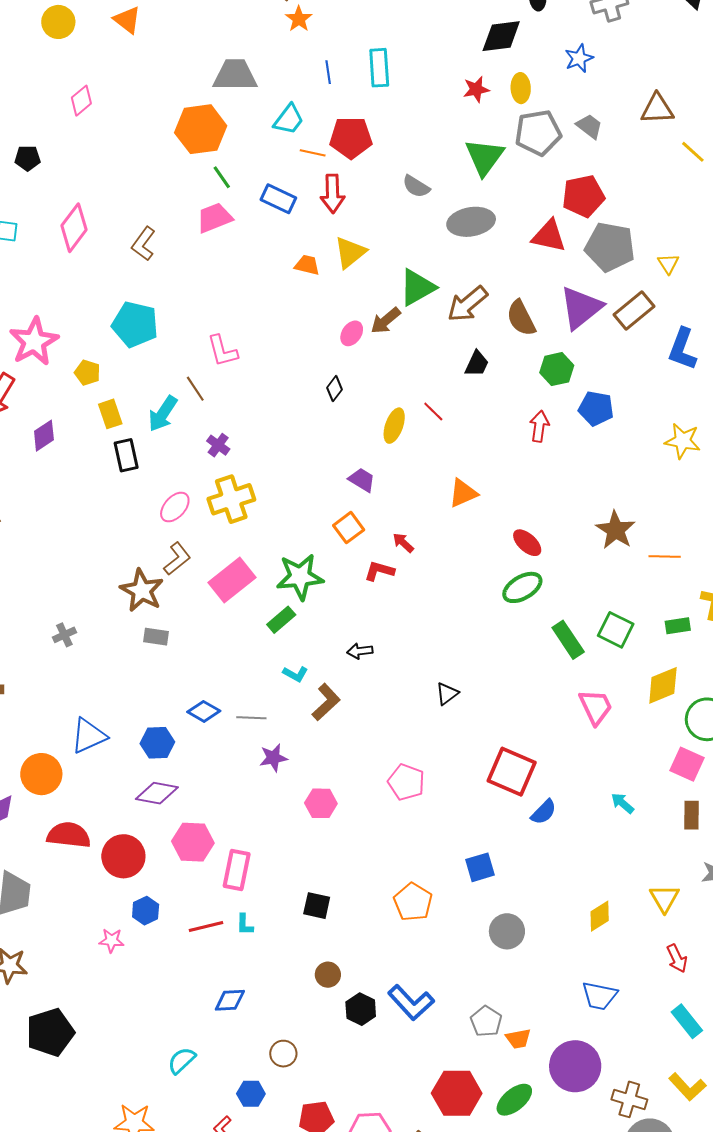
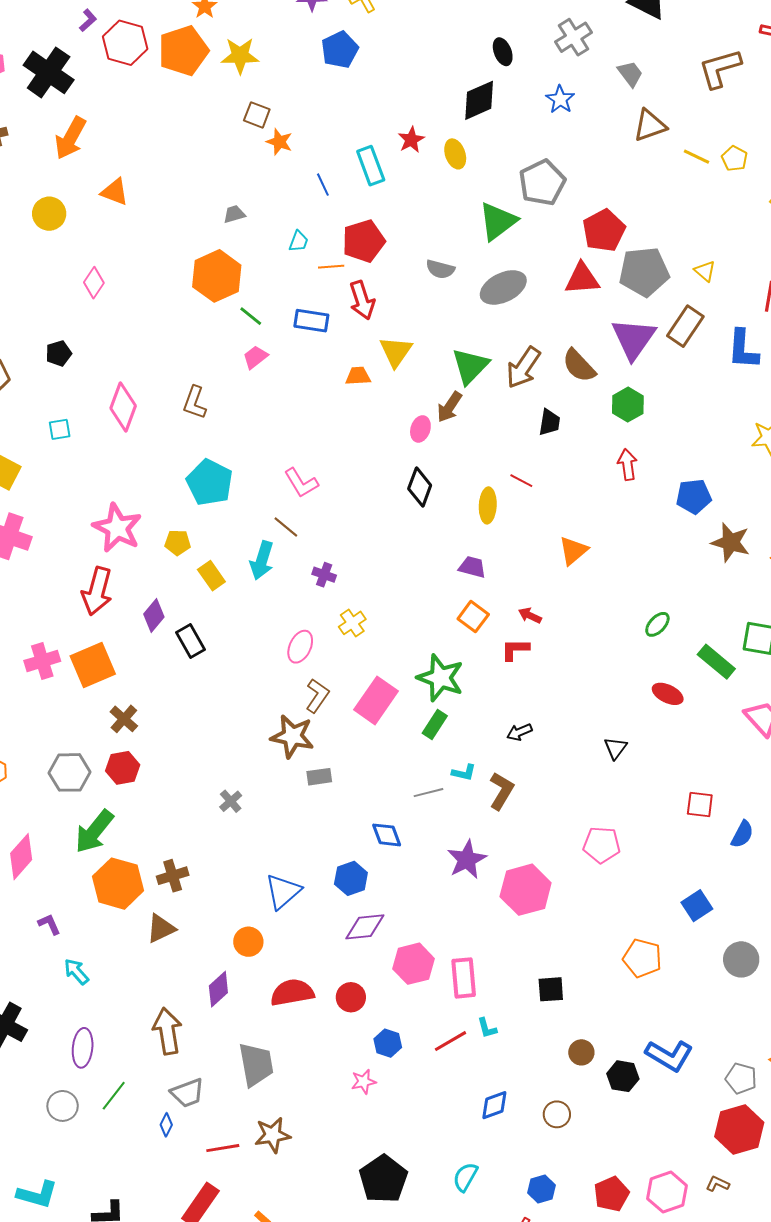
gray trapezoid: (235, 75) -> (234, 214), size x0.5
yellow ellipse: (521, 88) -> (455, 154), moved
red star: (476, 89) -> (411, 140), moved
cyan trapezoid: (289, 119) -> (299, 241), size x0.7
gray trapezoid: (589, 126) -> (630, 74), moved, turned 32
green triangle: (485, 157) -> (498, 221), turned 33
pink trapezoid: (214, 218) -> (255, 357), size x0.7
cyan pentagon: (135, 324) -> (210, 482), turned 30
black diamond: (334, 389) -> (420, 487), size x1.5
blue pentagon: (596, 408) -> (694, 497), moved
black rectangle: (126, 455) -> (191, 641), moved
yellow cross: (231, 499) -> (352, 623), size x0.6
red ellipse: (527, 543) -> (668, 694), moved
green star: (300, 577) -> (440, 678), turned -30
green ellipse: (522, 587) -> (657, 624), size x0.7
blue diamond: (204, 711) -> (387, 835), turned 56
gray line: (251, 718) -> (429, 793), moved
purple star: (273, 758) -> (467, 860), size x1.4
red square: (512, 772) -> (700, 805), size x0.6
orange circle: (41, 774) -> (248, 942), size x0.7
pink hexagon: (321, 803) -> (526, 890), size x1.6
red circle: (123, 856) -> (351, 997), size x0.7
gray pentagon: (486, 1021) -> (741, 1078), moved
black pentagon: (50, 1032) -> (383, 1179), moved
brown circle: (283, 1054) -> (557, 1114), moved

